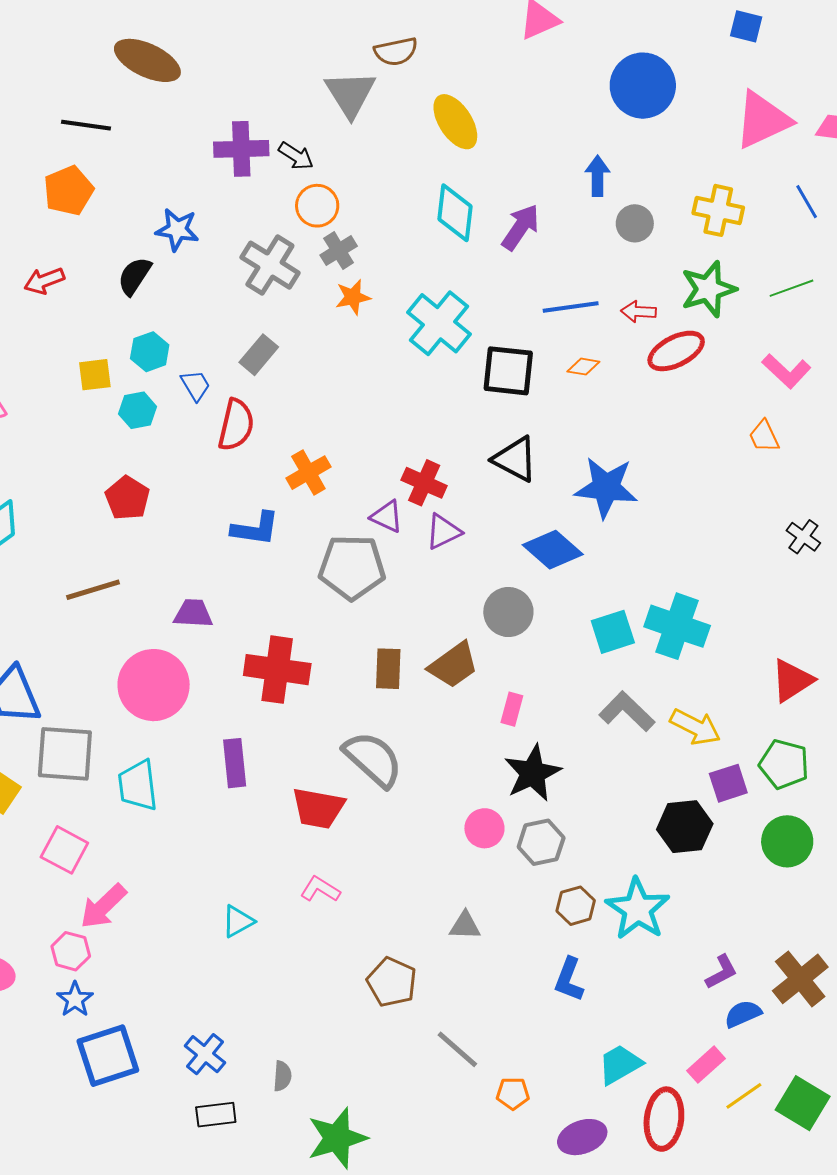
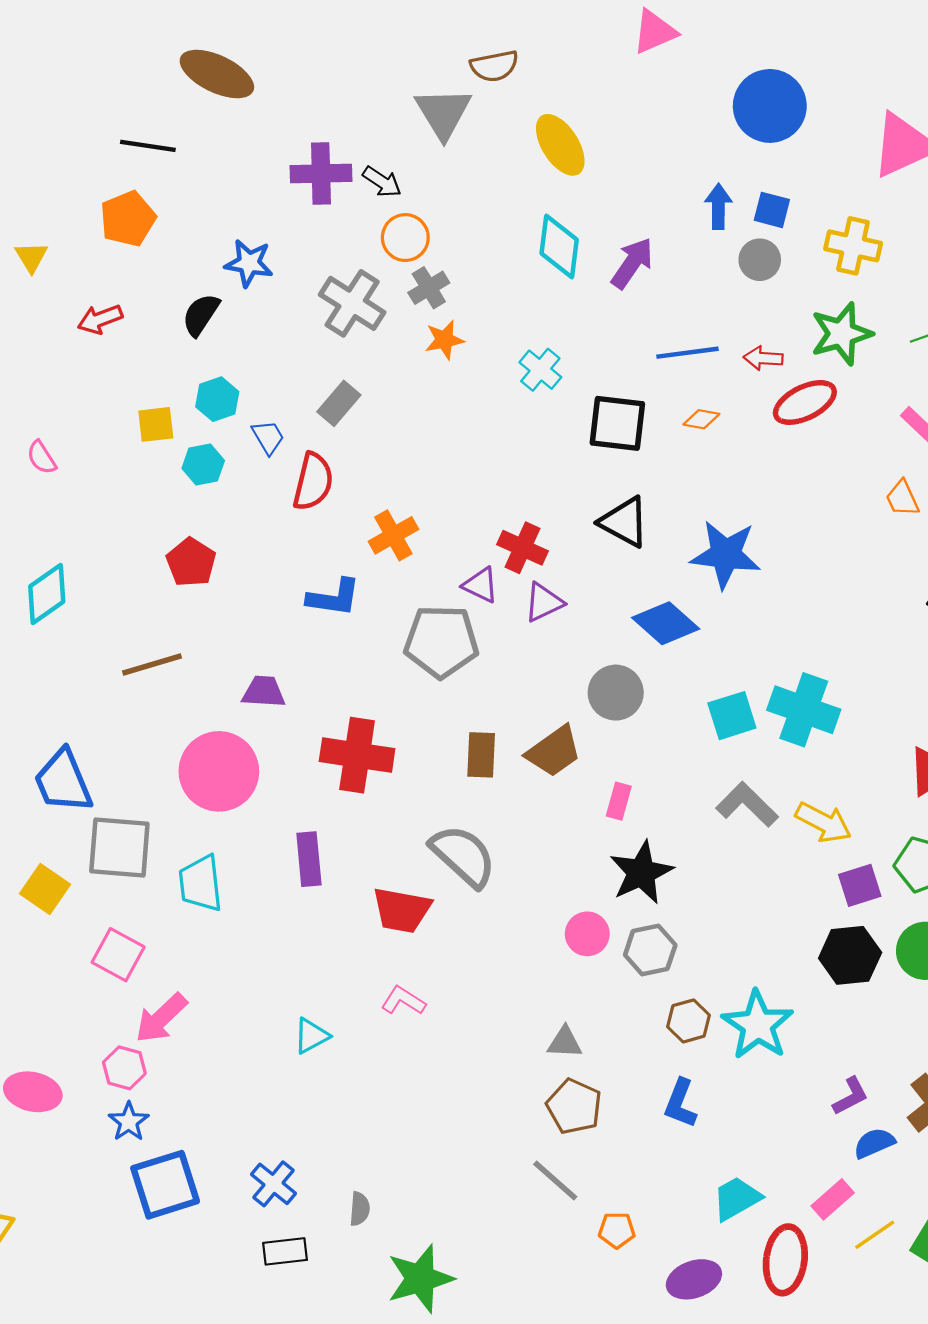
blue square: (746, 26) -> (772, 210), moved
cyan cross: (439, 323) -> (540, 370), size x0.6
black hexagon: (685, 827) -> (850, 955), moved
brown pentagon: (392, 982) -> (574, 1106), moved

